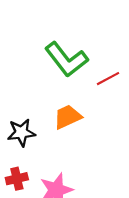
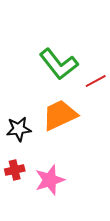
orange trapezoid: (67, 117) -> (60, 115), size x1.4

